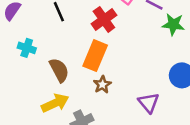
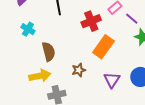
orange rectangle: (95, 56) -> (103, 47), moved
purple triangle: (149, 103) -> (112, 80), moved

